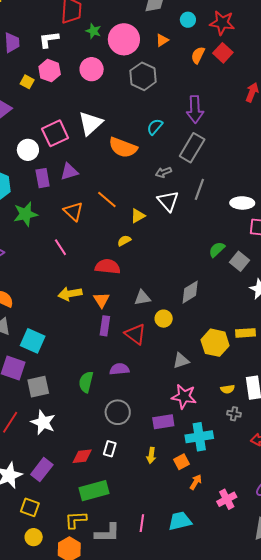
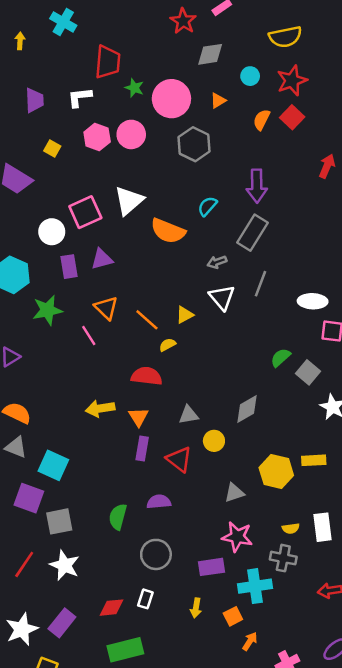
red star: (222, 23) -> (292, 81), turned -30
pink hexagon: (50, 71) -> (97, 137), moved
orange line: (107, 200) -> (147, 320), moved
pink line: (60, 247) -> (89, 336), moved
gray cross: (234, 414) -> (283, 558), moved, size x1.5

